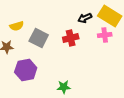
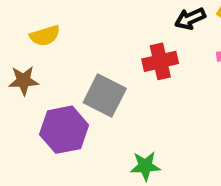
gray square: (39, 38) -> (105, 95), moved

